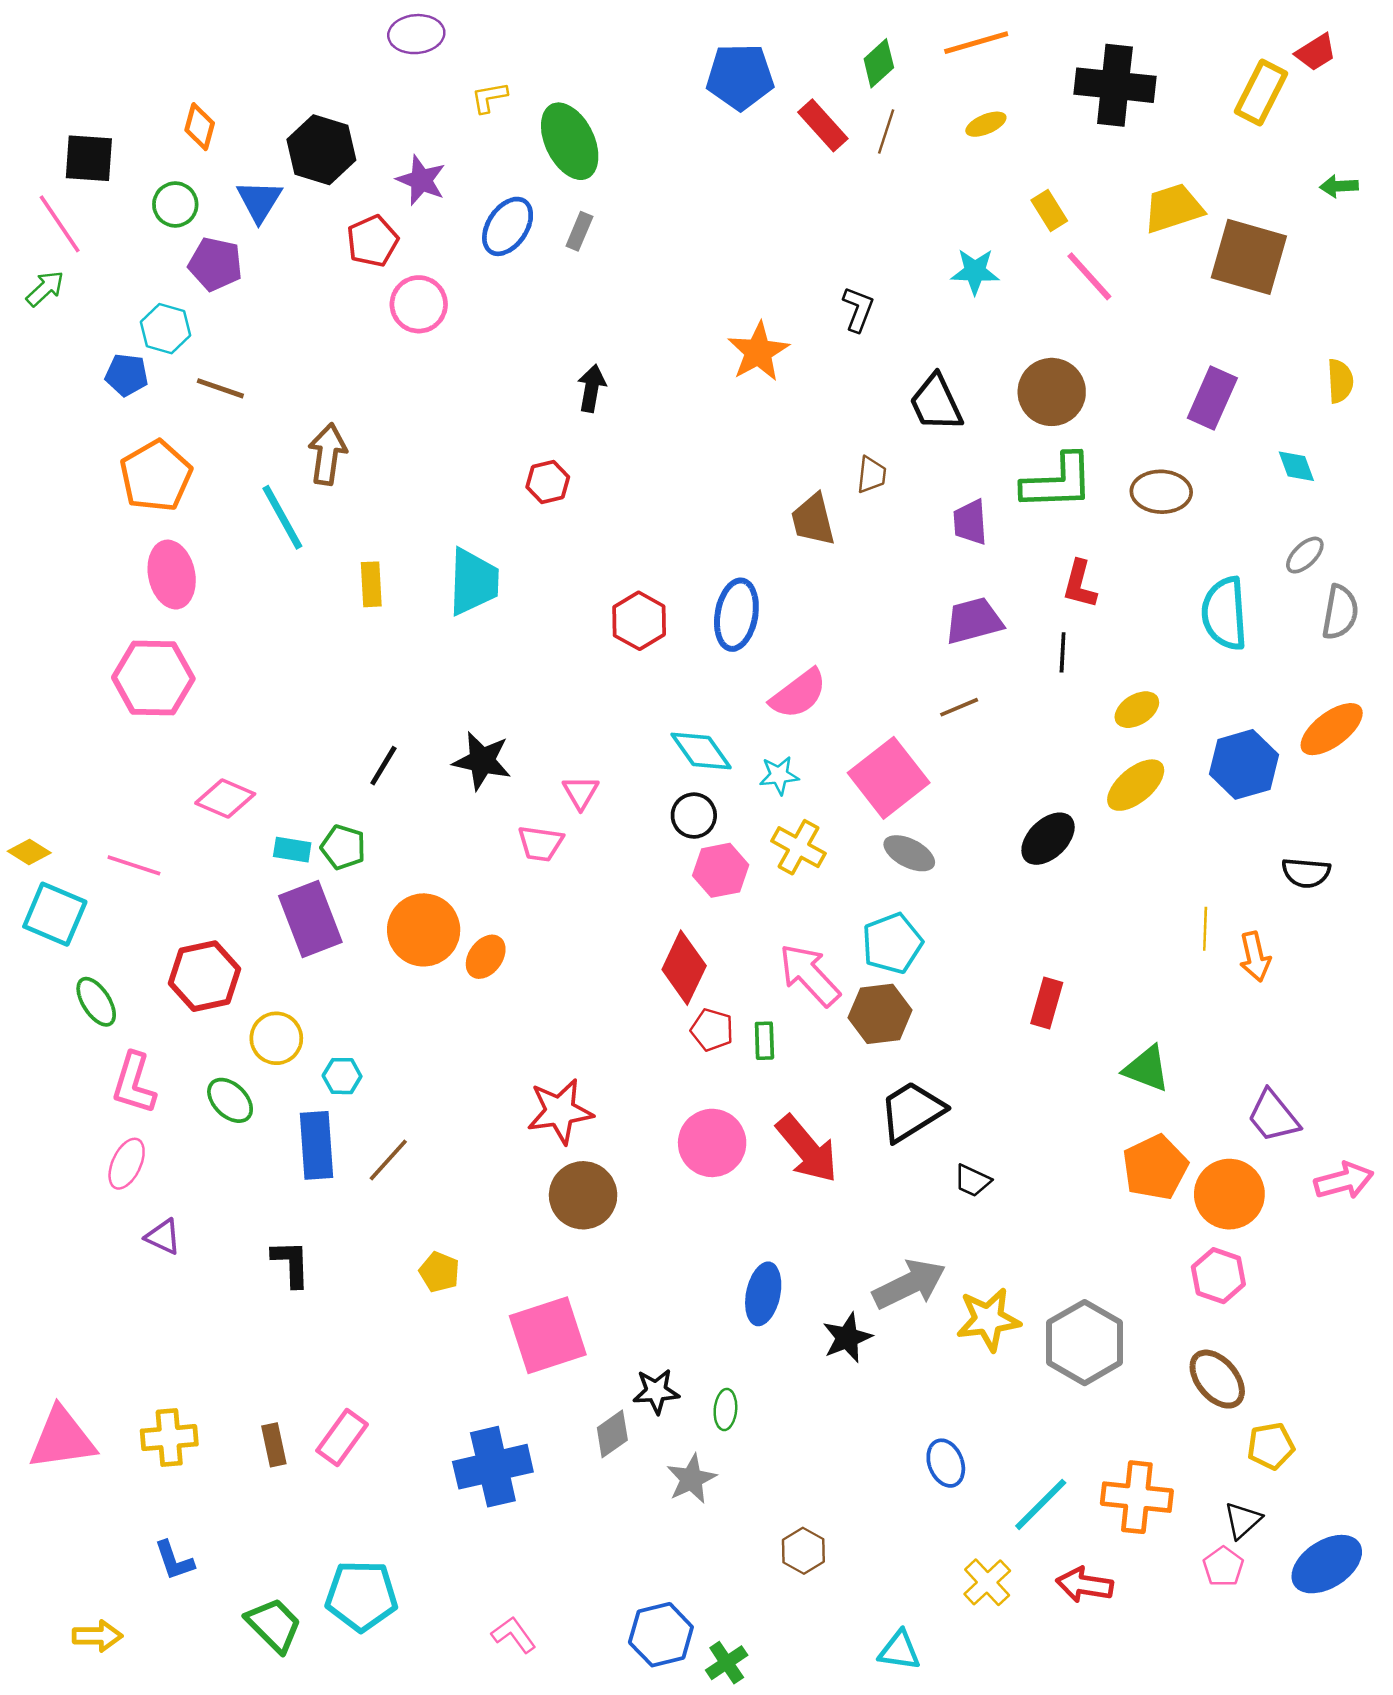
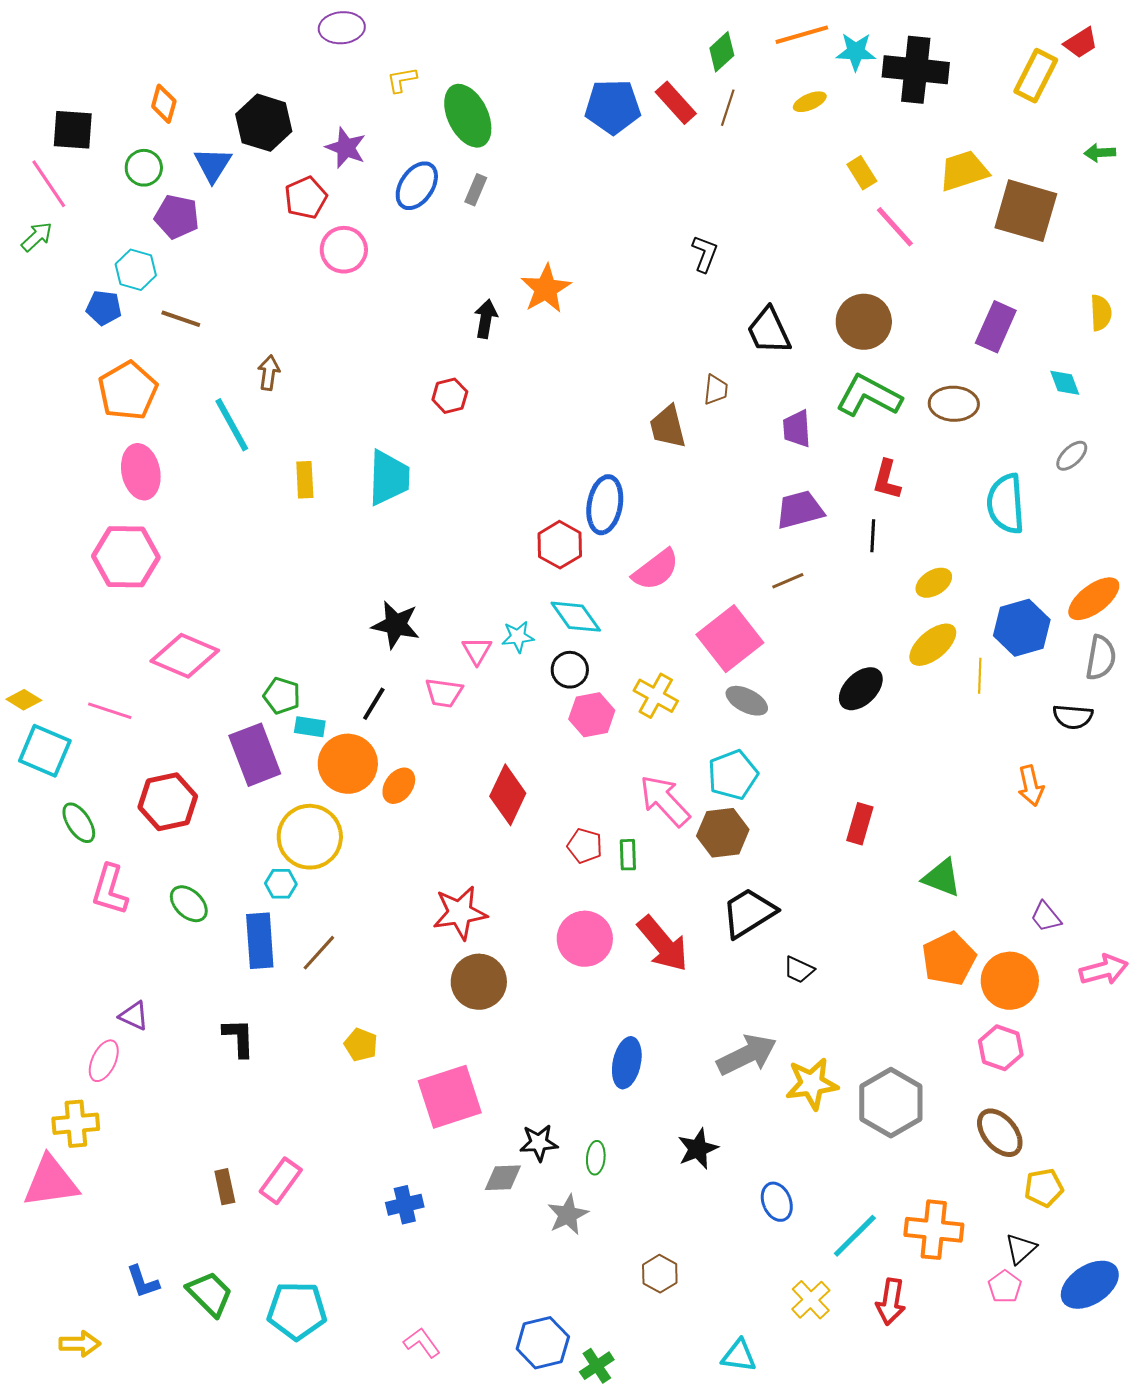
blue pentagon: (740, 77) -> (613, 107), moved
cyan star: (975, 271) -> (856, 52), moved
orange star: (758, 352) -> (546, 289), moved
brown arrow: (327, 454) -> (269, 373), size x0.7
green L-shape: (1058, 482) -> (869, 396), turned -150
gray semicircle: (1340, 612) -> (1101, 658), moved
red hexagon: (639, 621) -> (560, 545), moved
black line: (383, 766) -> (374, 704), moved
cyan star: (779, 775) -> (518, 637), moved
pink diamond: (225, 798) -> (185, 656), size x1.4
cyan rectangle: (292, 850) -> (310, 727), moved
yellow line: (1205, 929) -> (980, 676), moved
red diamond: (684, 968) -> (508, 795), moved
yellow circle: (276, 1038) -> (310, 837), moved, size x1.5
purple trapezoid: (1273, 1116) -> (1046, 917), size x0.7
pink ellipse: (127, 1164) -> (104, 1061), moved
black star: (847, 1338) -> (698, 1149), moved
gray diamond: (612, 1434) -> (503, 1178), turned 33
yellow cross: (169, 1438) -> (76, 1124), moved
blue cross: (493, 1467) -> (405, 1205), size x0.6
red arrow: (1085, 1585) -> (891, 1302), turned -90
green trapezoid: (274, 1625) -> (210, 1294), moved

